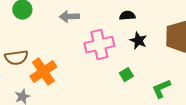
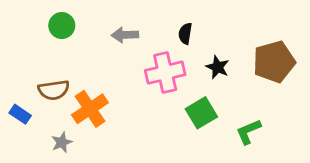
black semicircle: (127, 16) -> (185, 34), moved, turned -77
green square: (126, 75) -> (201, 113), size x1.6

